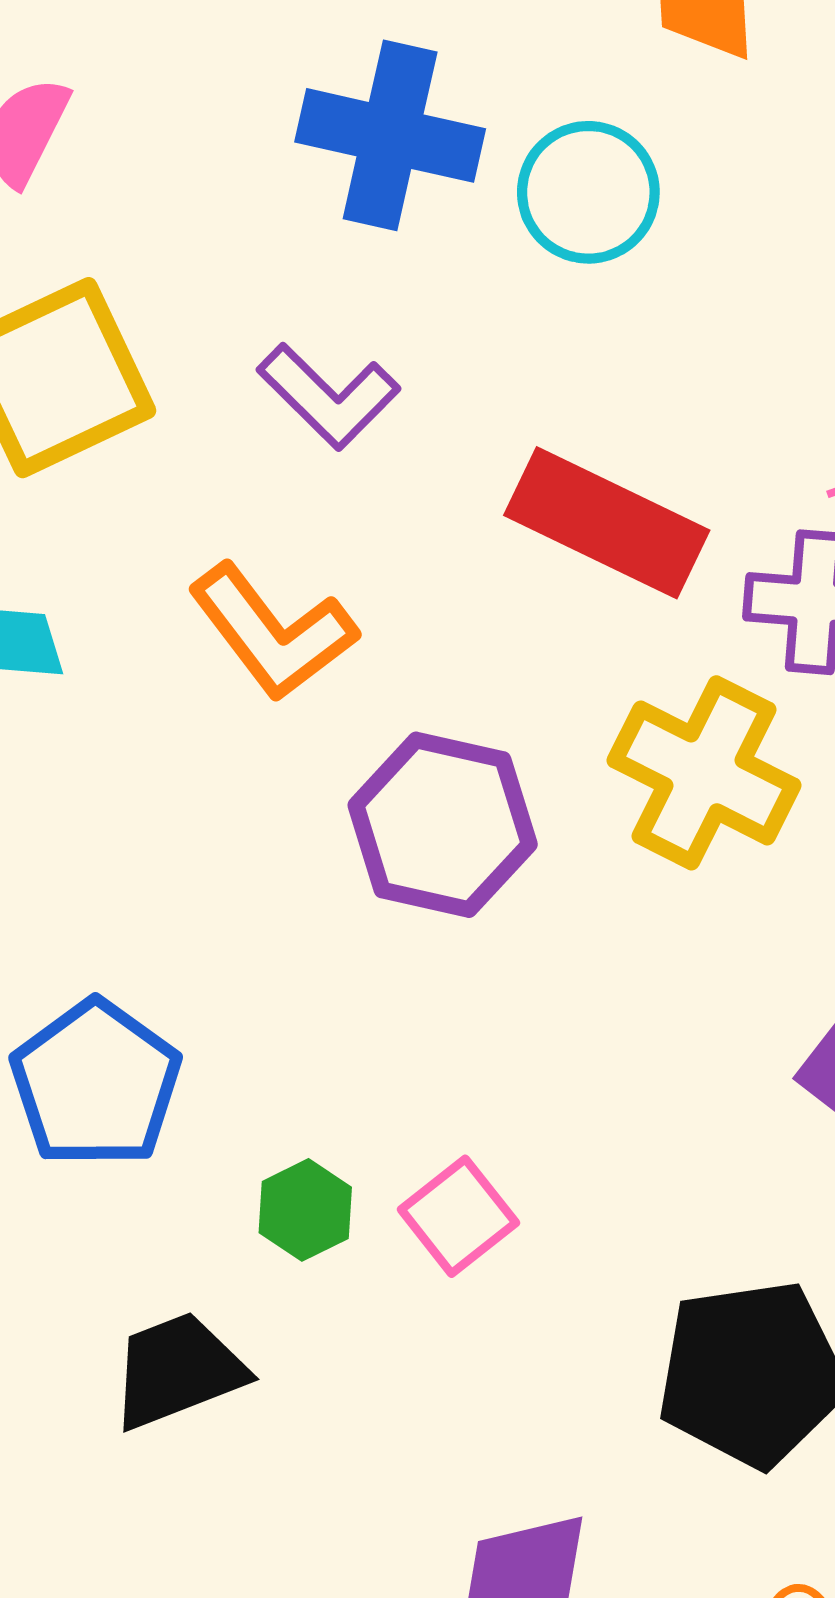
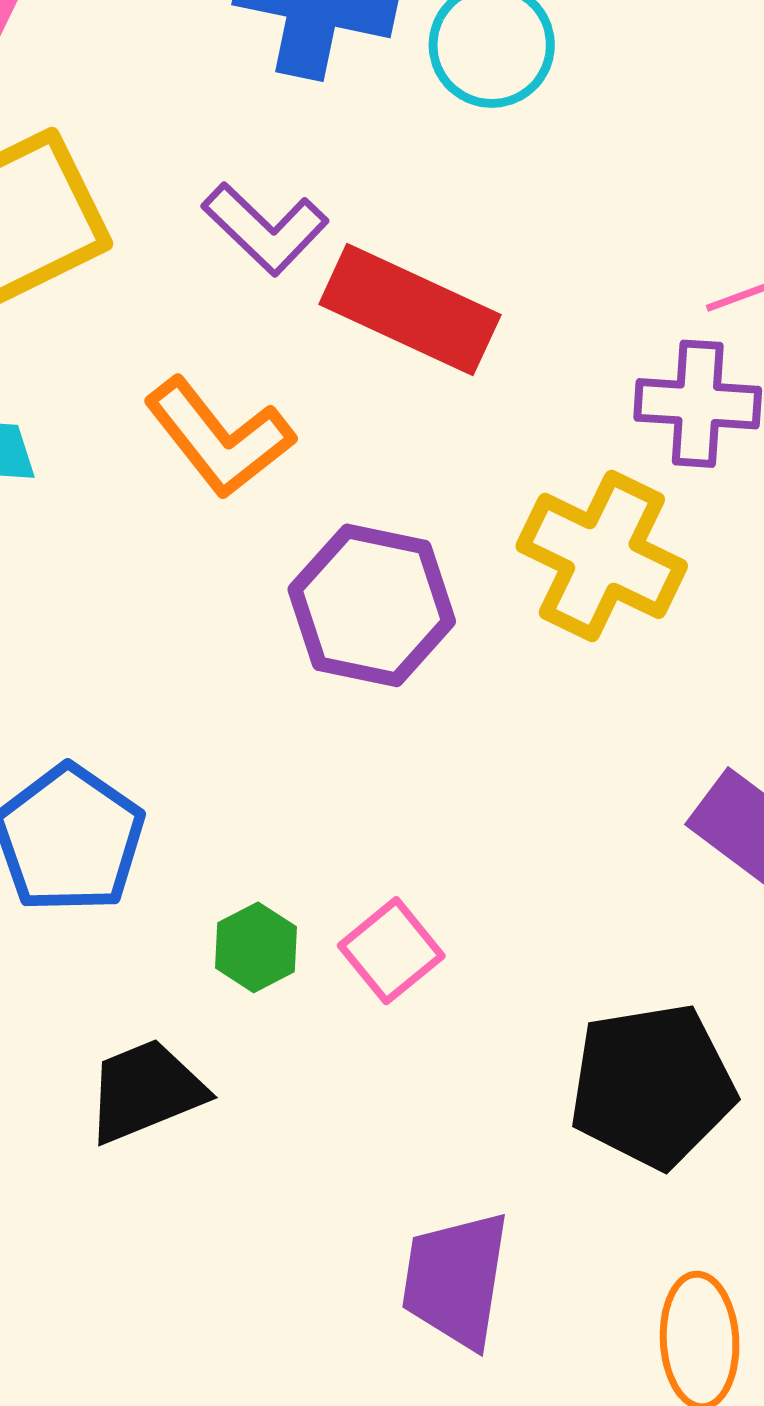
red rectangle: (607, 523) -> (410, 309), moved

